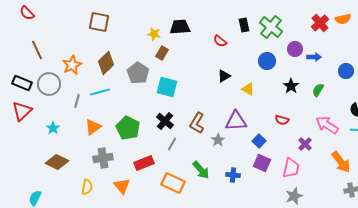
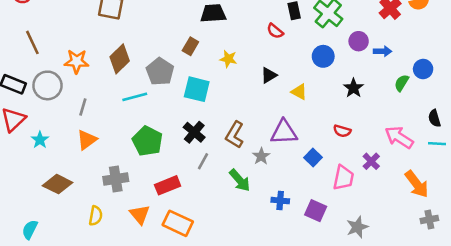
yellow star: (154, 34) -> (228, 59), moved
red semicircle: (220, 41) -> (275, 31), moved
orange star: (72, 65) -> (77, 61), turned 30
green semicircle: (318, 90) -> (402, 83), moved
cyan line: (100, 92) -> (135, 97), moved
orange triangle: (93, 127) -> (87, 140), moved
cyan star: (53, 128) -> (40, 140), moved
purple square: (262, 163) -> (316, 211), moved
pink trapezoid: (291, 168) -> (343, 178), moved
green arrow: (201, 170) -> (240, 180), moved
orange rectangle: (173, 183) -> (178, 223), moved

